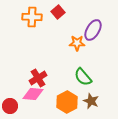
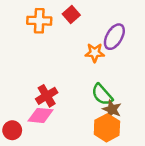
brown star: (91, 101) -> (112, 109), moved
orange hexagon: (67, 102) -> (107, 128), moved

